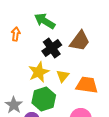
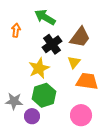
yellow triangle: (63, 76) -> (74, 62), moved
gray star: (14, 105) -> (14, 101), turned -30

